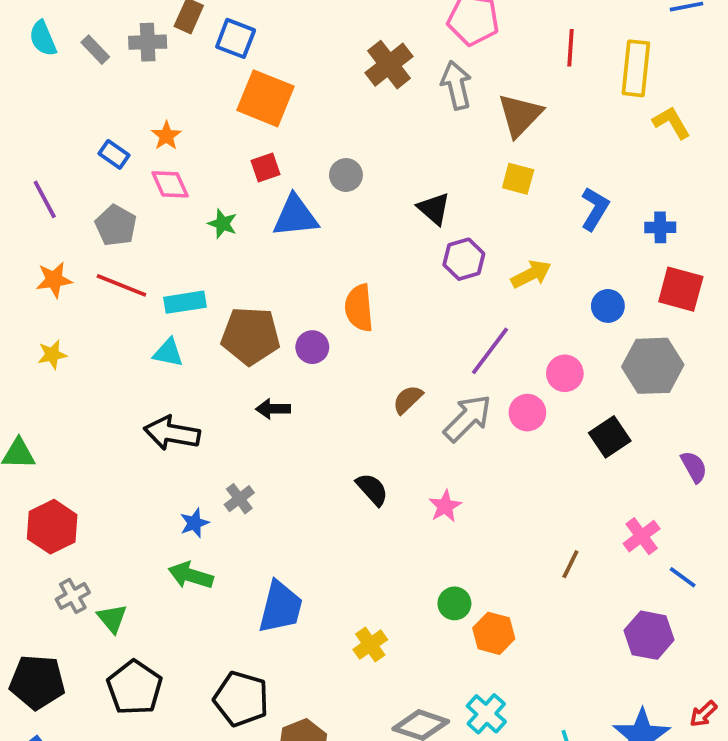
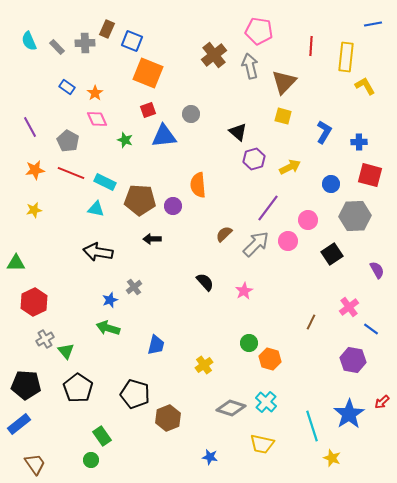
blue rectangle: (114, 154) -> (67, 87), moved
cyan rectangle: (185, 302) -> (105, 182), turned 35
blue trapezoid: (280, 607) -> (156, 345), size x0.7

